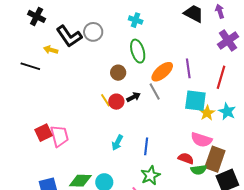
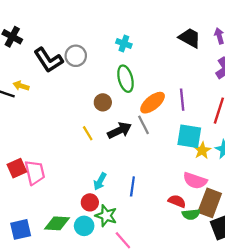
yellow arrow: (51, 50) -> (21, 86), moved
black arrow: (134, 97) -> (119, 130), size x1.5
red circle: (116, 102) -> (90, 202), moved
green star: (150, 175) -> (106, 216), moved, turned -30

